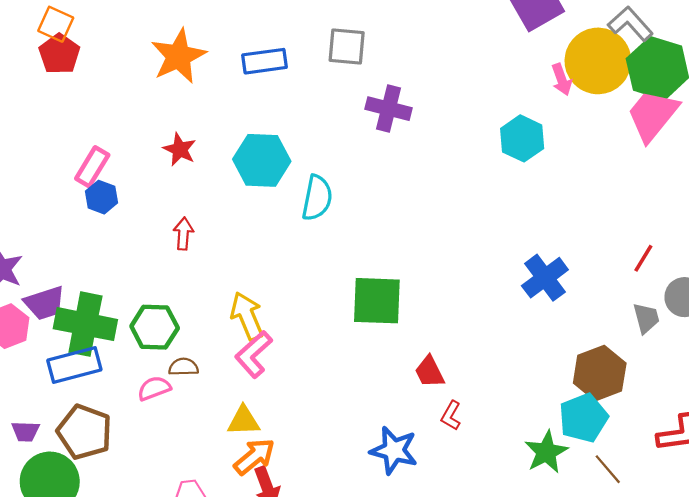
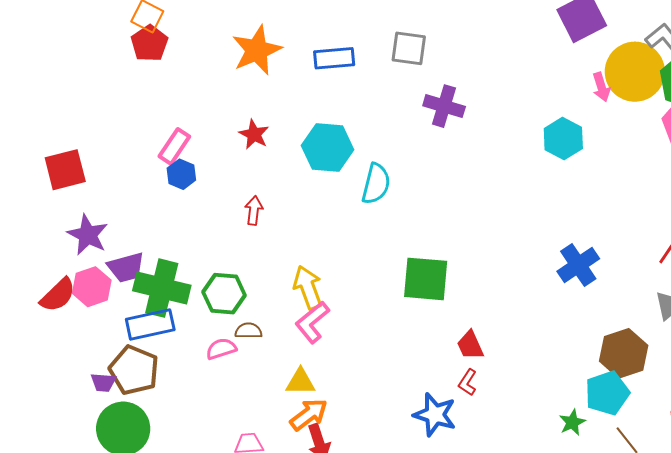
red L-shape: (451, 416) -> (468, 382), moved
brown pentagon: (84, 432) -> (134, 370), moved
green star: (546, 452) -> (572, 422), size x0.7

